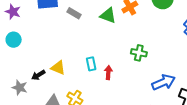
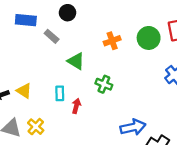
green triangle: (108, 15) -> (76, 61), moved
green cross: (139, 53) -> (104, 84), moved

